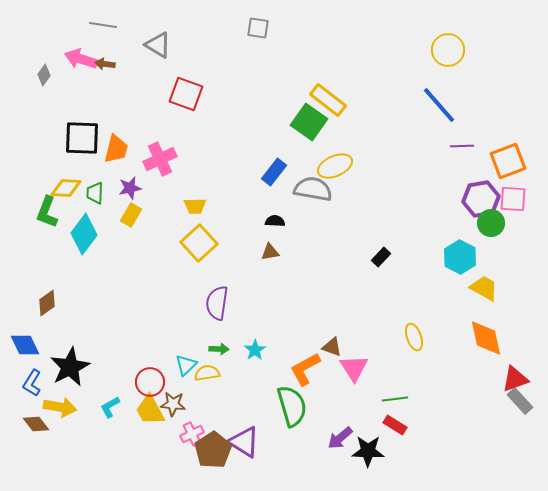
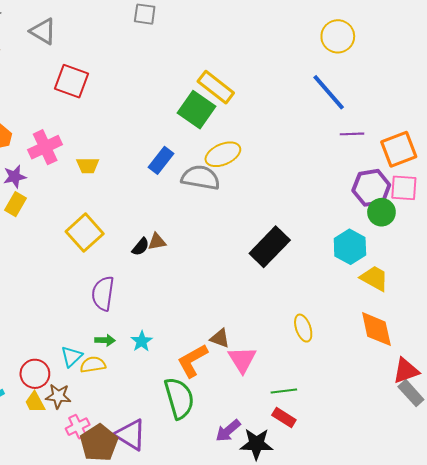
yellow trapezoid: (195, 206) -> (88, 165), moved
black semicircle: (275, 221) -> (141, 247), moved, turned 126
black rectangle: (381, 257) -> (270, 247), size x2.0
yellow trapezoid: (150, 410) -> (35, 402), size x0.7

